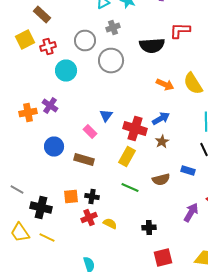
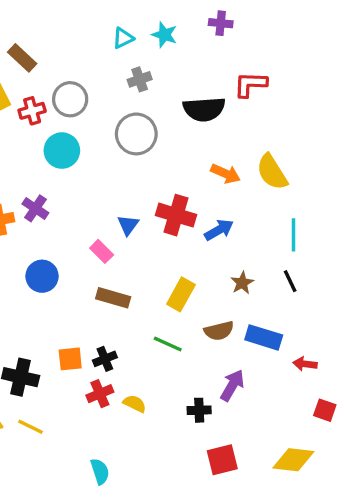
gray circle: (85, 40) -> (70, 99), moved
red cross: (135, 128) -> (176, 215), moved
brown star: (162, 142) -> (242, 283), moved
yellow rectangle: (127, 156) -> (181, 294), moved
brown rectangle: (84, 160) -> (113, 298), moved
blue rectangle: (188, 170) -> (264, 337), moved, size x1.5
black cross: (92, 196) -> (105, 359), turned -32
purple arrow: (191, 212) -> (232, 385), moved

